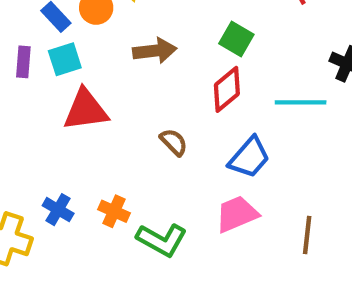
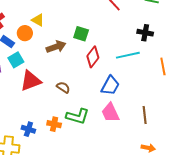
green square: (236, 39) -> (81, 34), moved
brown semicircle: (174, 142) -> (63, 87), moved
pink trapezoid: (237, 214) -> (110, 113), turned -80
green L-shape: (162, 240) -> (78, 116), moved

